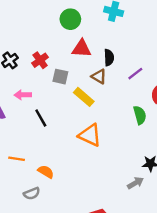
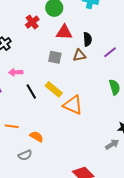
red cross: (40, 60) -> (32, 22), moved
brown triangle: (99, 76) -> (79, 55), turned -40
gray square: (60, 77) -> (55, 57), moved
yellow rectangle: (84, 97) -> (54, 89), moved

